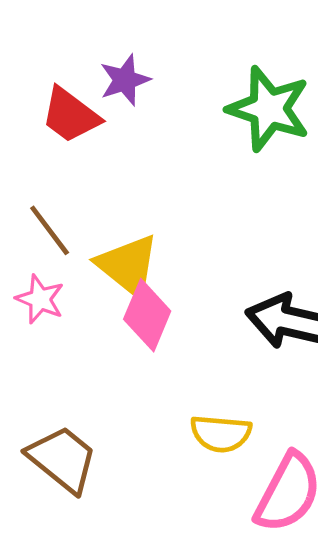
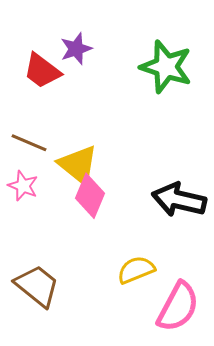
brown line: (50, 230) -> (29, 143), turned -30
yellow semicircle: (221, 434) -> (136, 270), turned 153

